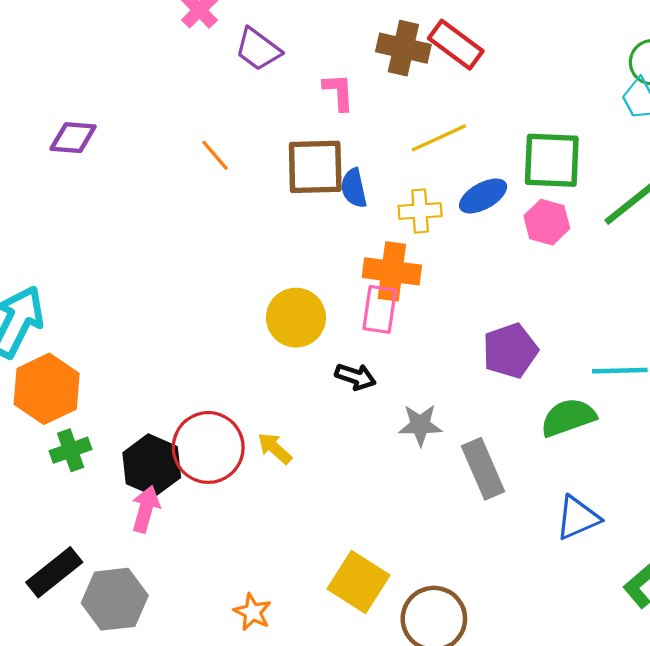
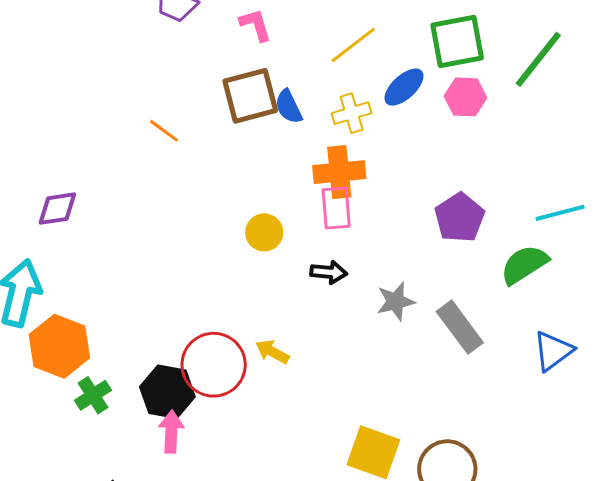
purple diamond: (73, 138) -> (57, 209), moved
orange line: (215, 155) -> (164, 131), moved
yellow circle: (296, 318) -> (264, 232), size x0.7

